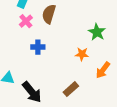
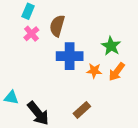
blue cross: (38, 47) -> (70, 56), moved, size x1.6
orange arrow: (103, 70) -> (117, 72), moved

